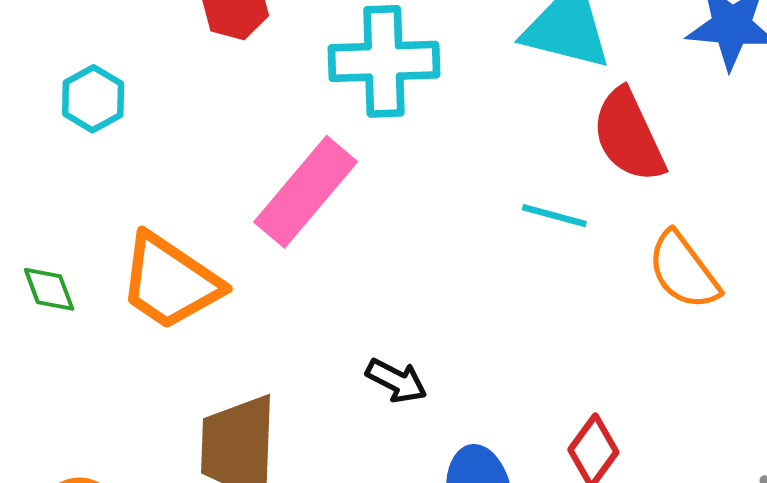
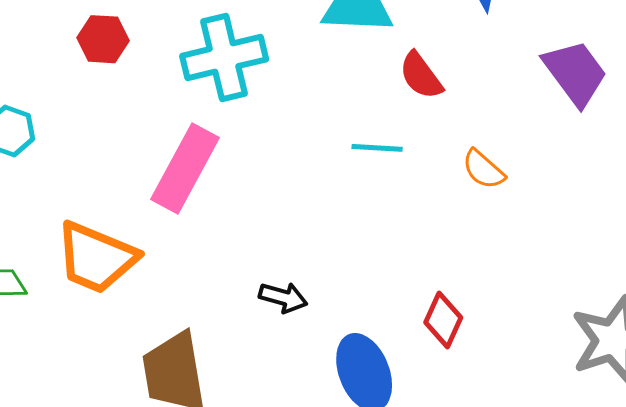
red semicircle: (629, 135) -> (421, 76), size x0.7
orange semicircle: (683, 271) -> (483, 169), size x0.7

